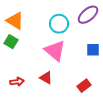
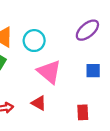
cyan circle: (59, 24) -> (34, 41), moved
red rectangle: (84, 86) -> (83, 112), turned -56

